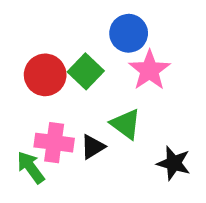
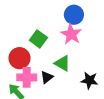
blue circle: (129, 33) -> (74, 15), moved
red circle: (45, 75) -> (20, 58), moved

